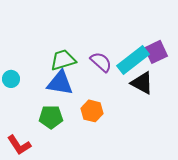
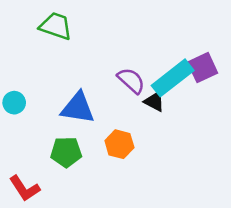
green trapezoid: (63, 60) -> (56, 26), moved, turned 36
black triangle: (142, 83) -> (154, 101), moved, size x0.7

